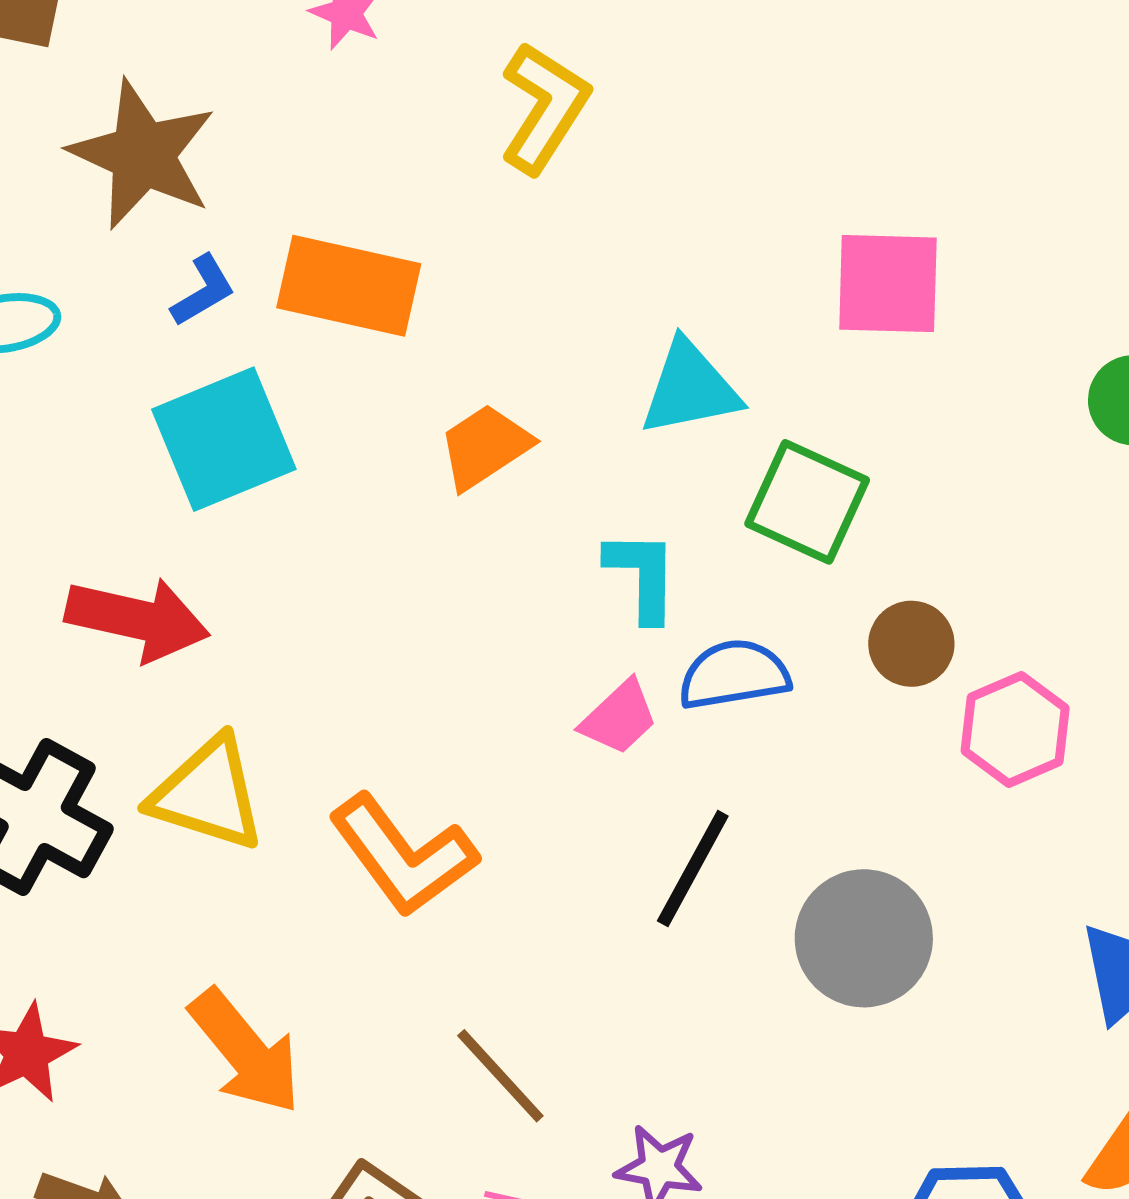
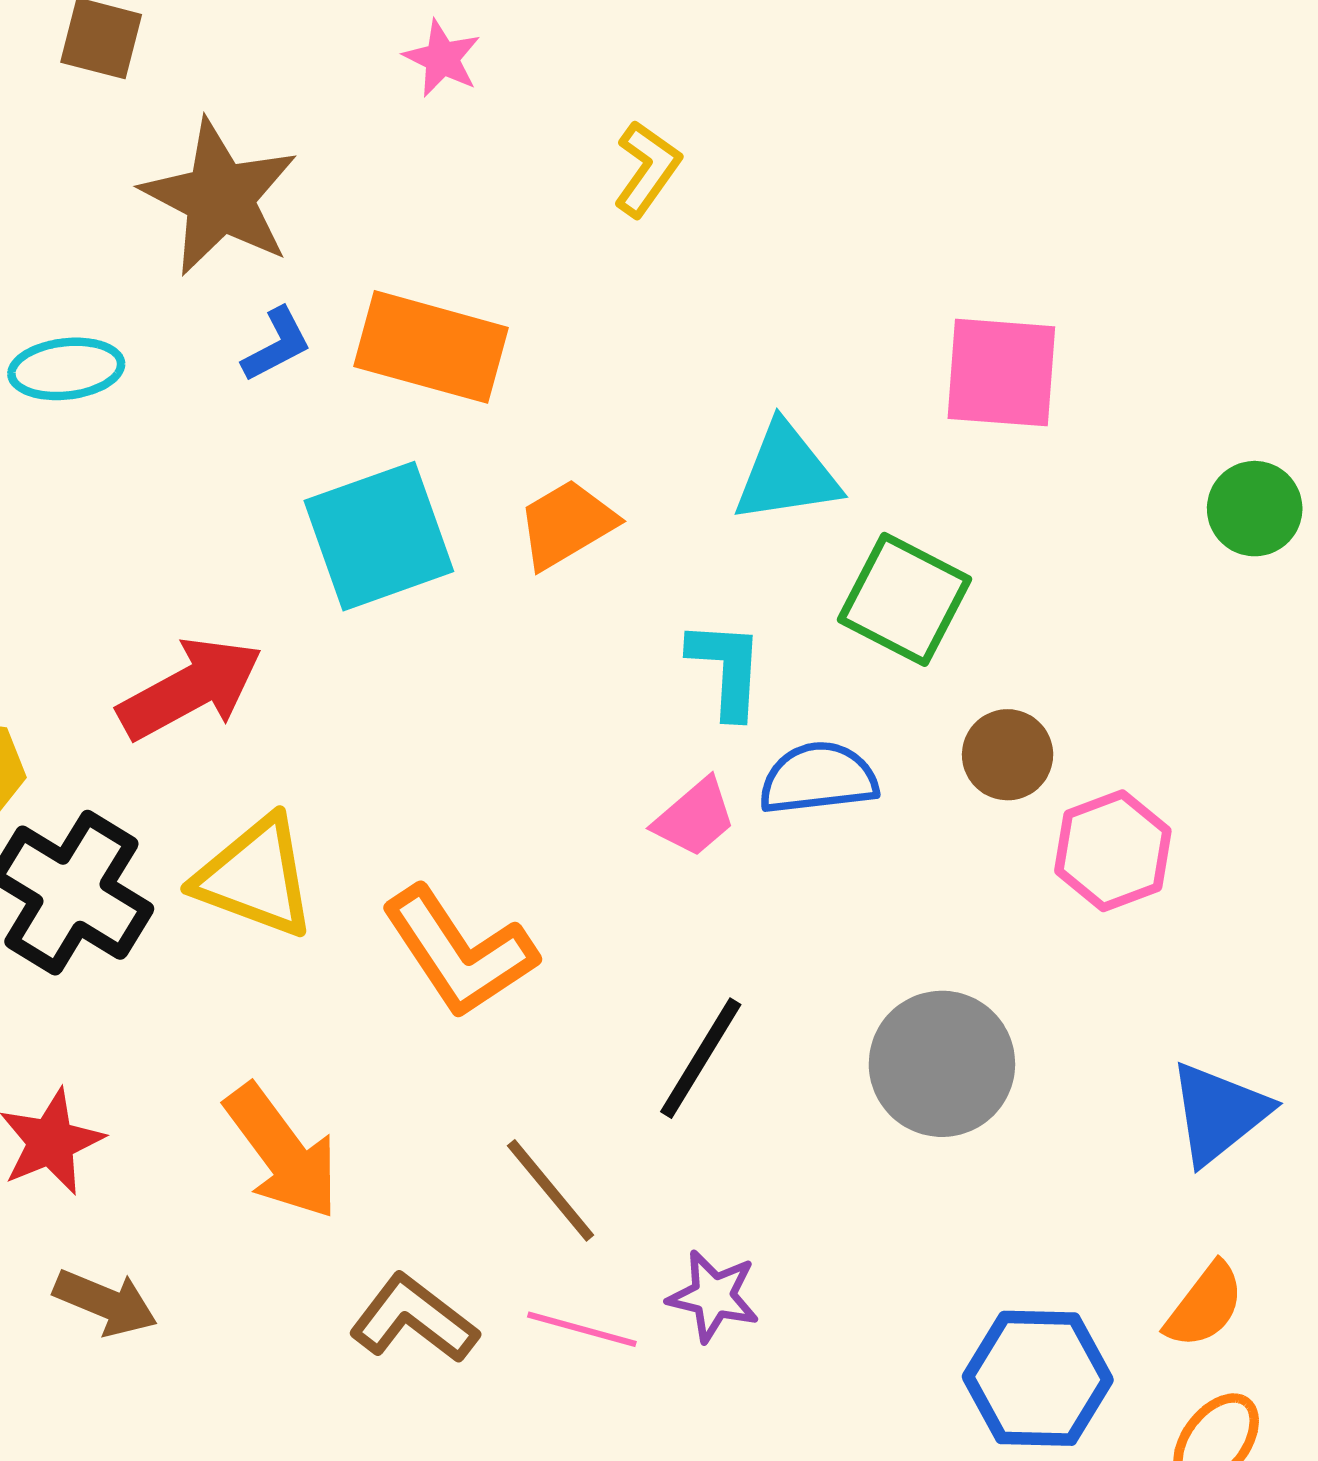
yellow L-shape: (544, 108) -> (647, 169), size x0.7
cyan square: (224, 439) -> (379, 536), moved
red arrow: (137, 619) -> (190, 689), turned -44
black line: (693, 868) -> (701, 1058), moved

